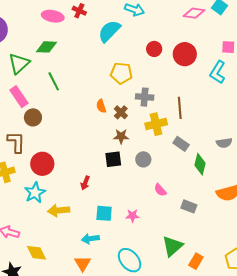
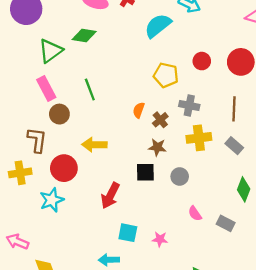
red circle: (154, 49) -> (202, 61), moved
green line: (54, 81) -> (90, 89), moved
orange semicircle: (101, 106) -> (139, 110), turned 32
brown line: (180, 108) -> (234, 109), moved
gray rectangle: (181, 144) -> (234, 146), moved
red arrow: (85, 183) -> (110, 196), size x1.6
gray rectangle: (189, 206) -> (226, 223), moved
yellow arrow: (59, 210) -> (94, 145), moved

